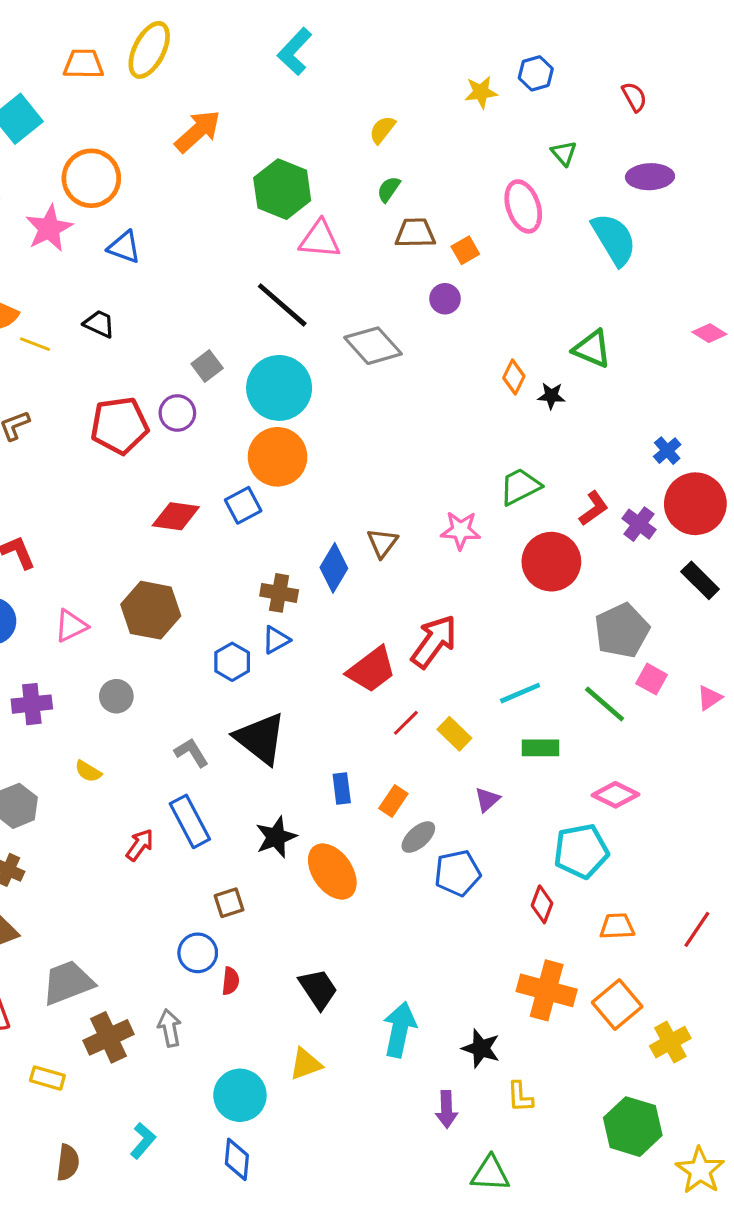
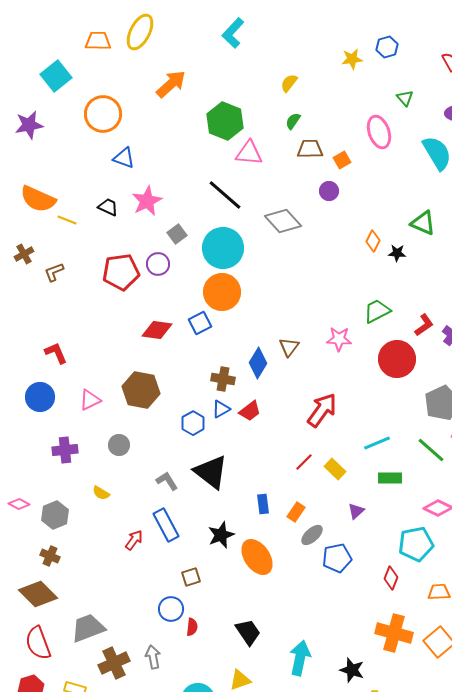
pink star: (49, 228) -> (147, 201), moved
red trapezoid: (371, 670) -> (250, 411), moved, size x0.7

